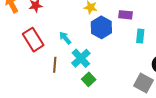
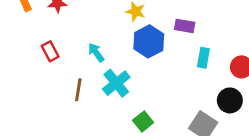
red rectangle: (33, 40) -> (50, 51), size x0.6
green square: (89, 79) -> (143, 121), moved

